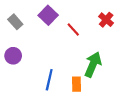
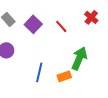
purple square: (48, 15) -> (33, 24), moved
orange rectangle: (77, 84) -> (64, 76), turned 72

